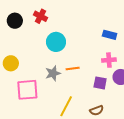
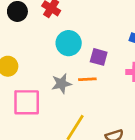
purple square: (100, 83) -> (99, 57), moved

